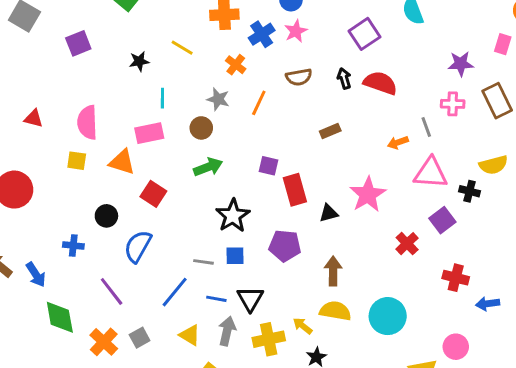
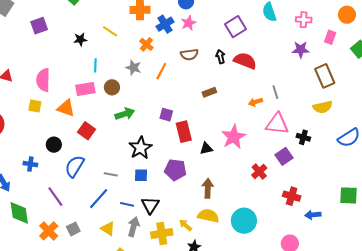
pink cross: (453, 104) -> (304, 20), moved
brown circle: (201, 128) -> (112, 87), moved
yellow semicircle: (493, 165) -> (323, 107), moved
gray line: (203, 262) -> (111, 174), moved

